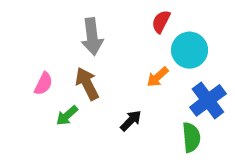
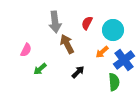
red semicircle: (161, 22) -> (87, 23), moved
orange arrow: (158, 77) -> (102, 52), moved
brown arrow: (87, 84) -> (67, 44), moved

